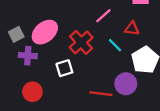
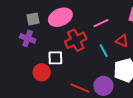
pink ellipse: (45, 32) -> (60, 17), moved
gray square: (16, 34) -> (33, 19), moved
red circle: (32, 92) -> (42, 72), moved

